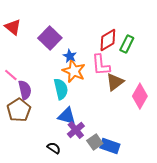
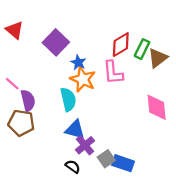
brown triangle: (115, 82) -> (158, 58), moved
pink diamond: (140, 96) -> (157, 107), turned -35
brown pentagon: (19, 110) -> (21, 123), turned -30
black semicircle: (54, 148) -> (73, 167), moved

